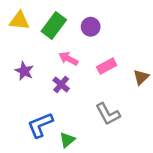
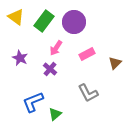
yellow triangle: (19, 21) -> (16, 17), turned 30
purple circle: (91, 27) -> (74, 22), size x1.5
pink arrow: (69, 59) -> (56, 48), turned -84

